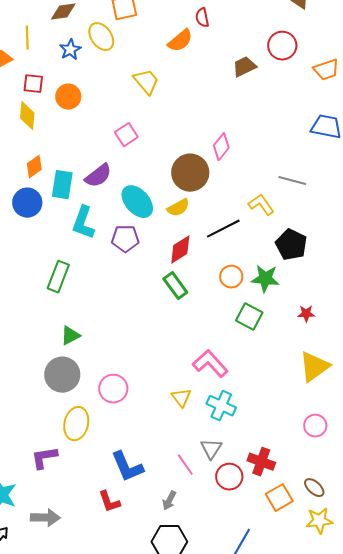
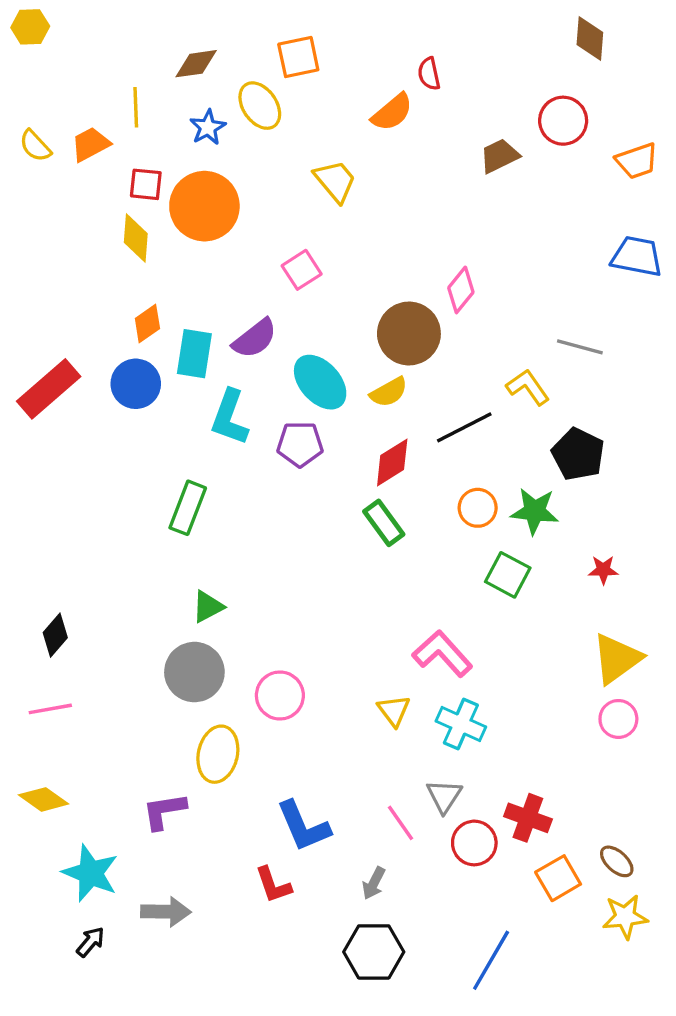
orange circle: (68, 97) -> (204, 206), size x1.6
pink circle: (315, 426) -> (618, 719), moved

